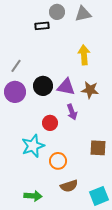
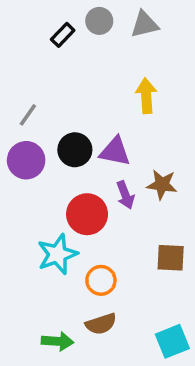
black rectangle: (42, 26) -> (63, 35), moved, turned -40
brown star: (90, 90) -> (162, 185), moved
red circle: (50, 123) -> (87, 214), size x1.5
brown semicircle: (69, 186) -> (101, 324), moved

